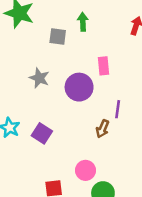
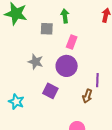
pink rectangle: (103, 66) -> (72, 42), moved, turned 32
purple square: (42, 133) -> (50, 91), moved

